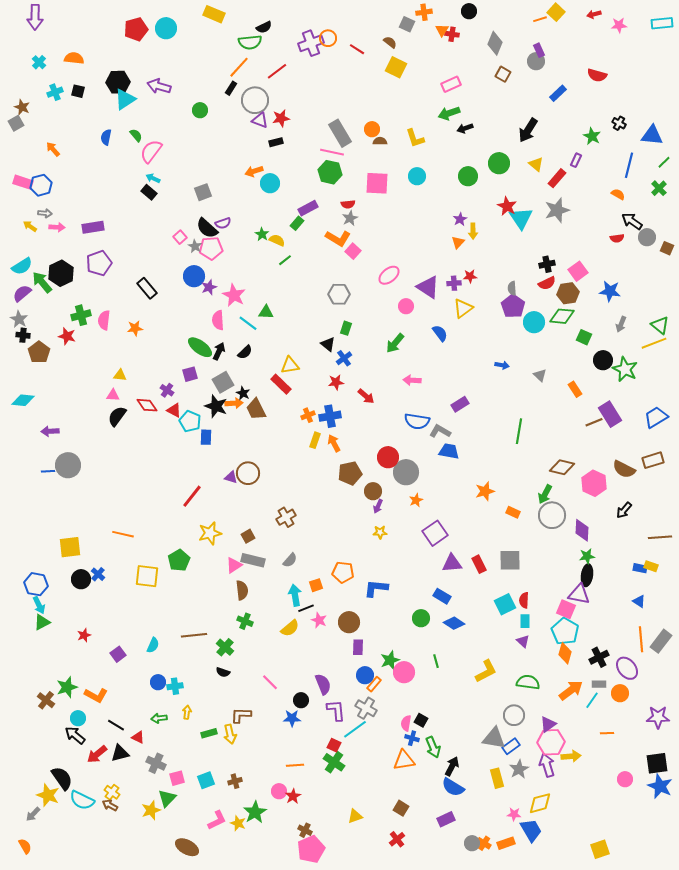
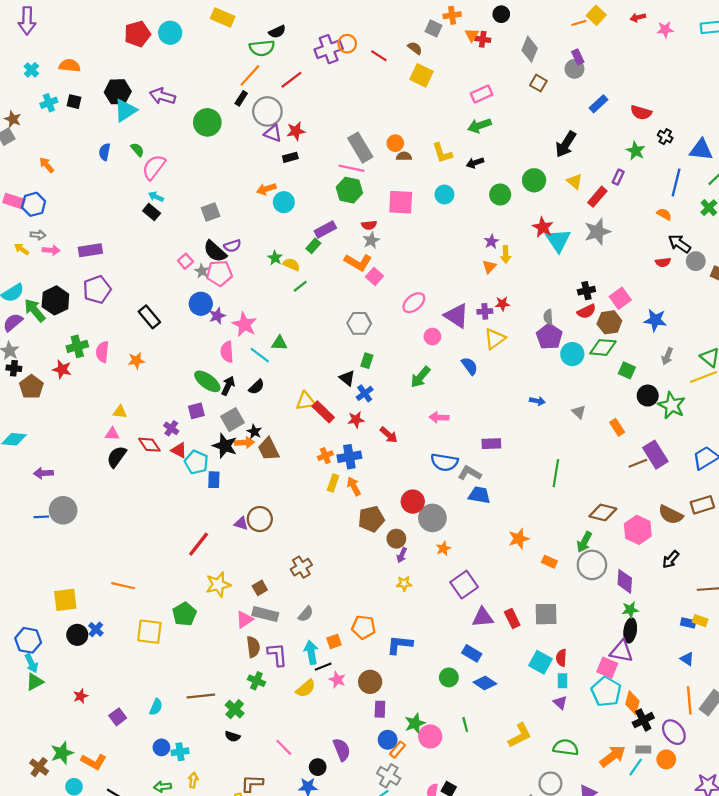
red semicircle: (597, 75) -> (641, 113), moved
green circle: (200, 110) -> (207, 122), size x1.6
black arrow: (465, 128) -> (475, 163), moved
red rectangle: (281, 384) -> (323, 412), moved
purple rectangle: (460, 404) -> (491, 444), turned 30
cyan square: (505, 604) -> (541, 662), turned -35
orange diamond: (565, 653) -> (632, 703), moved
purple L-shape: (336, 710) -> (277, 655), moved

